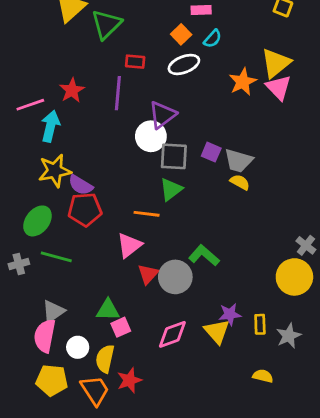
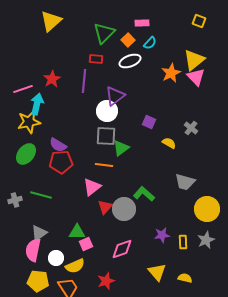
green triangle: (106, 24) -> (104, 33), moved
gray square: (174, 156) -> (106, 136), moved
gray trapezoid: (238, 161) -> (185, 182), moved
yellow star: (55, 171) -> (29, 122), moved
green ellipse: (37, 221) -> (26, 154), moved
gray cross: (306, 245) -> (191, 128), moved
yellow triangle: (217, 331) -> (157, 272), moved
gray star: (289, 336) -> (206, 240), moved
yellow semicircle: (105, 359) -> (75, 266), turned -126
red star: (129, 380) -> (106, 281), moved

